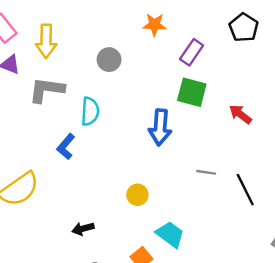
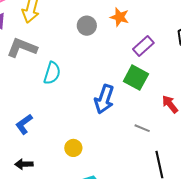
gray circle: (109, 60) -> (87, 26), moved
blue L-shape: (66, 147) -> (24, 124), moved
gray line: (206, 172) -> (142, 128), moved

